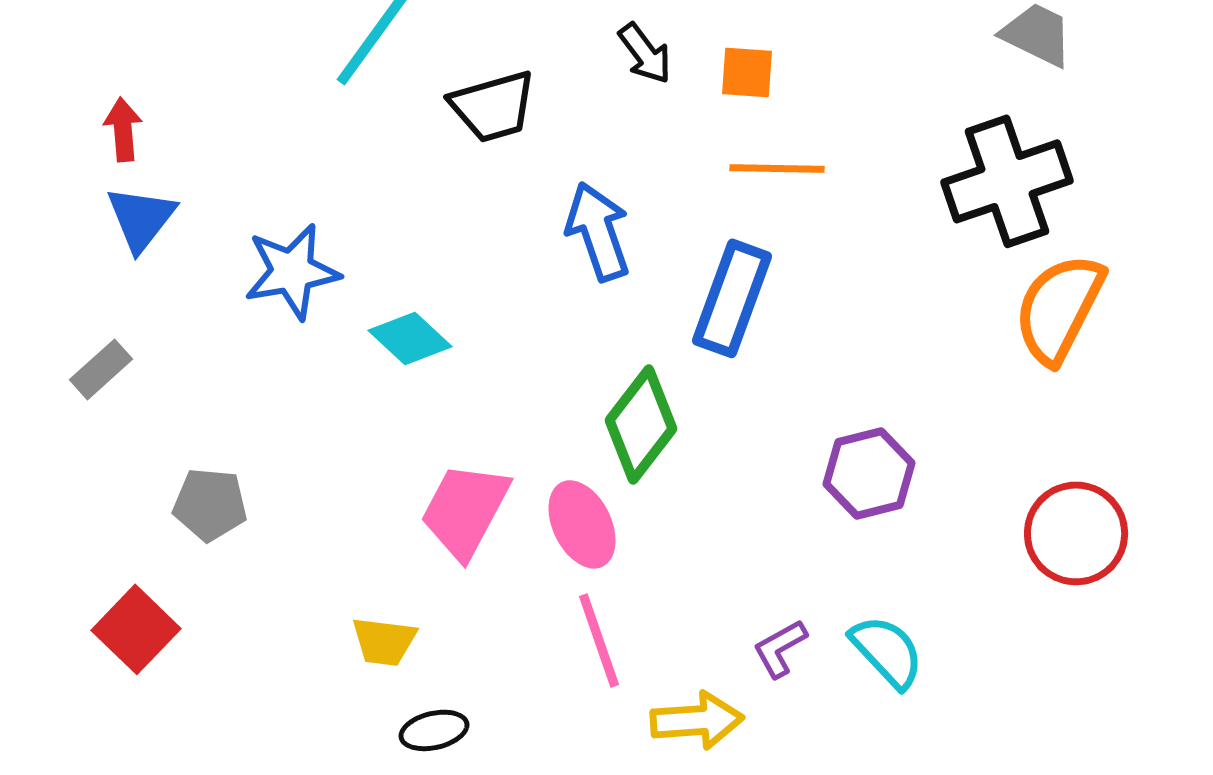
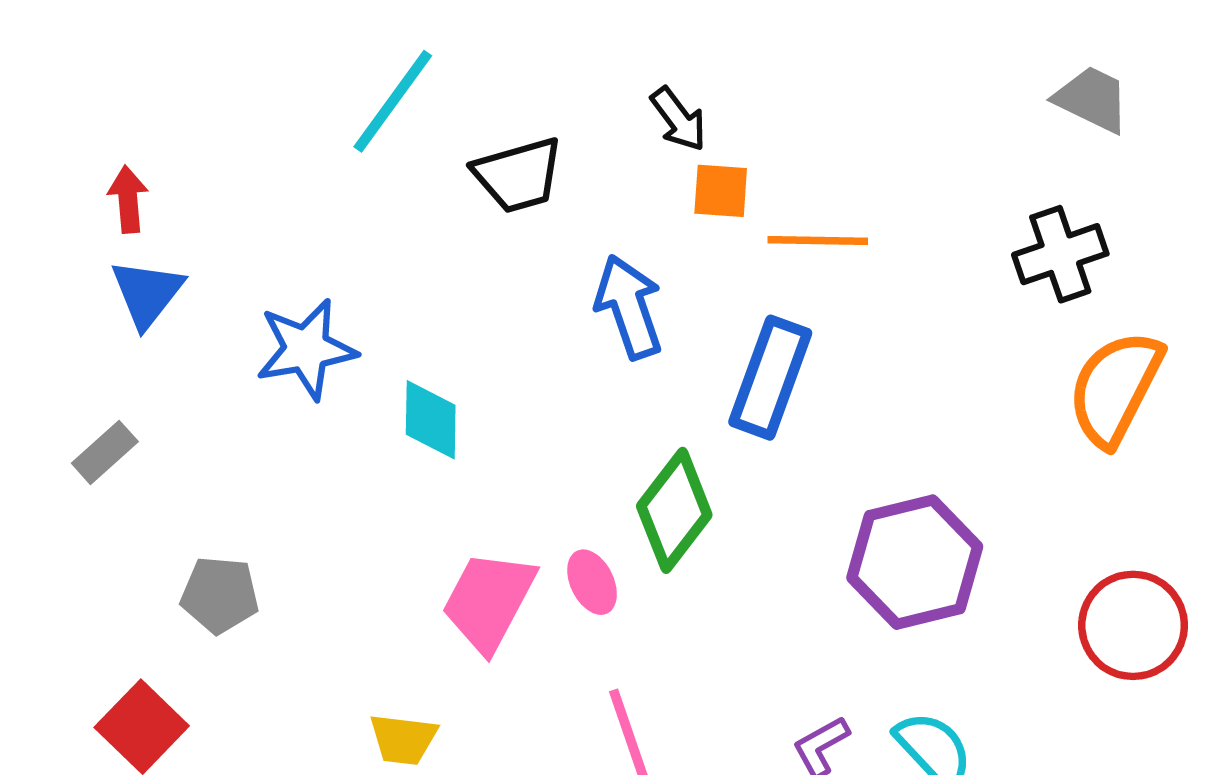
orange square: (747, 72) -> (721, 191), moved
black cross: (1007, 181) -> (1060, 254), size x0.7
cyan diamond: (410, 338) -> (431, 420), turned 48
purple hexagon: (869, 473) -> (915, 562), size x1.4
pink ellipse: (582, 524) -> (592, 582), moved, size x0.7

